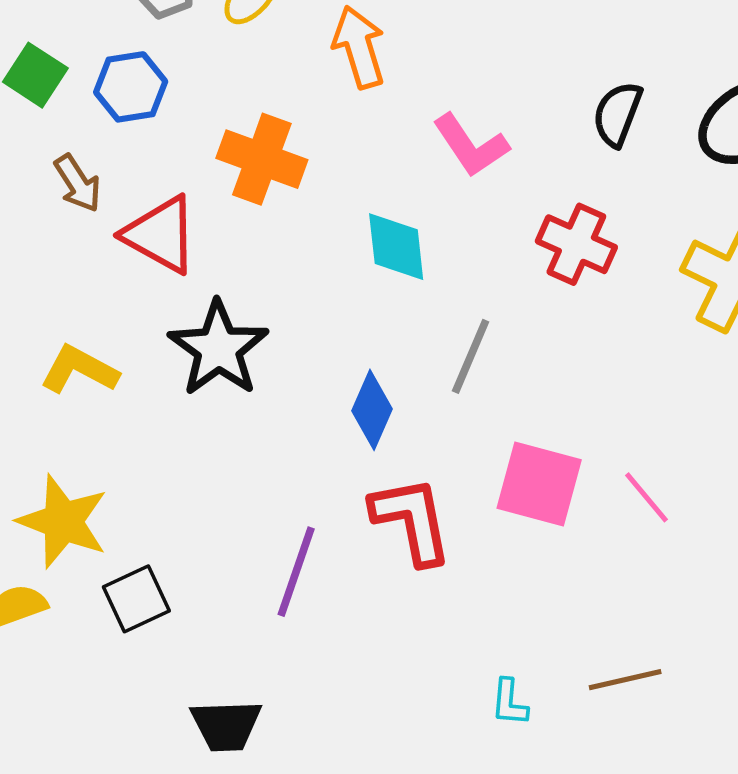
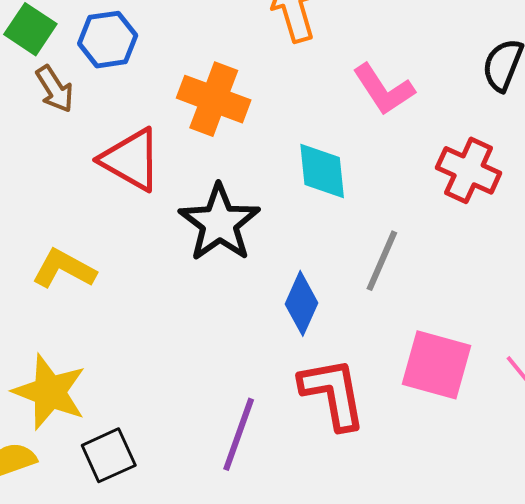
brown arrow: (78, 183) -> (55, 89), moved
black star: (218, 349) -> (219, 223), moved

